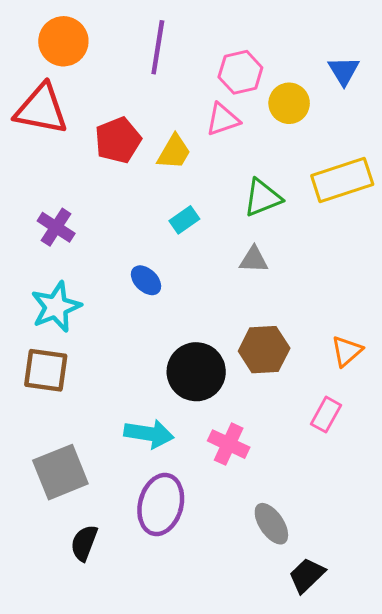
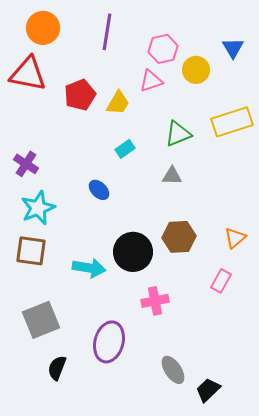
purple cross: (56, 227) -> (26, 164), moved
cyan arrow: (149, 434) -> (89, 268), moved
pink cross: (229, 444) -> (155, 301), turned -36
gray ellipse: (271, 524) -> (173, 370), moved

